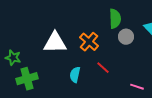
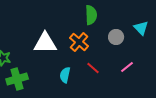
green semicircle: (115, 19) -> (91, 15), moved
pink line: (137, 87) -> (127, 67), moved, turned -56

